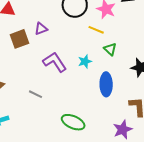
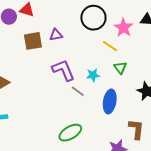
gray line: (36, 94) -> (78, 91), moved
green ellipse: (73, 122) -> (70, 133), turned -65

